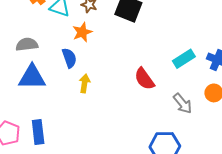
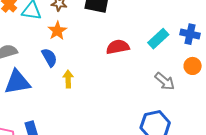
red semicircle: (144, 79) -> (118, 47), moved, turned 125

